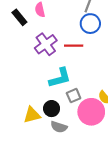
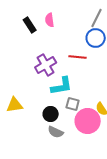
purple cross: (46, 44) -> (46, 65), moved
gray square: (74, 96) -> (73, 104), turned 32
yellow triangle: (32, 115) -> (15, 105), moved

